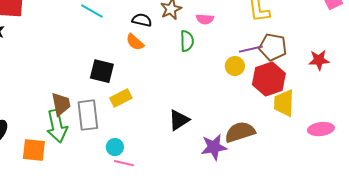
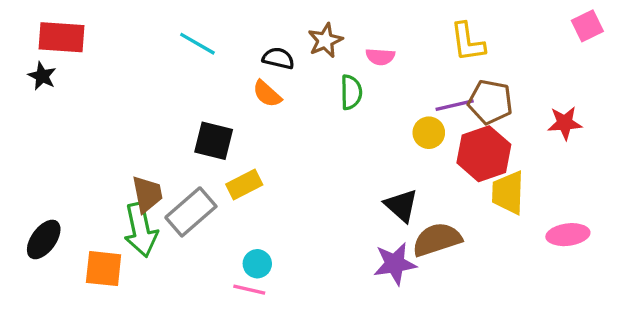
gray rectangle: (88, 115) -> (191, 212), turned 56
black triangle: (179, 120) -> (401, 205), moved, turned -45
cyan circle: (115, 147) -> (257, 264), moved

